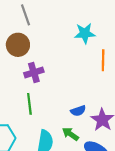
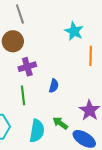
cyan star: (85, 33) -> (74, 31), turned 30
blue semicircle: (78, 111) -> (54, 86), moved, turned -56

